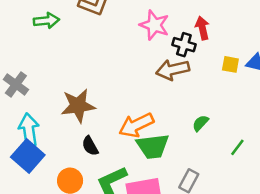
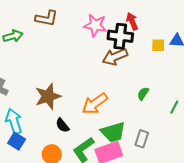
black cross: (184, 45) -> (120, 36), size x1.4
green trapezoid: (153, 146) -> (113, 132), moved
blue square: (28, 156) -> (17, 141), size x0.7

